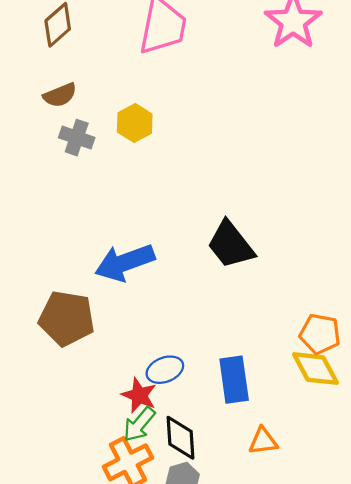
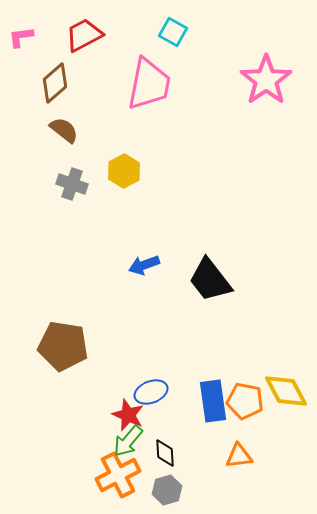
brown semicircle: (60, 95) -> (64, 130), moved, turned -120
blue arrow: (125, 263) -> (144, 265), moved, size x0.6
orange pentagon: (320, 334) -> (245, 401), moved
black diamond: (180, 438) -> (165, 453), size x0.7

